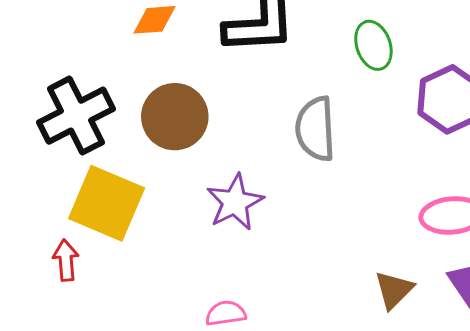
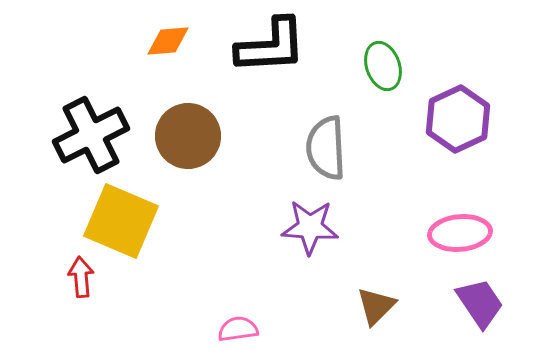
purple star: (235, 202) -> (310, 227), moved, turned 30
brown triangle: (394, 290) -> (376, 306), moved

